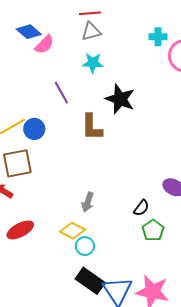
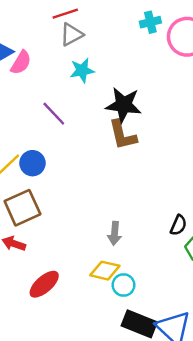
brown L-shape: (92, 127) -> (123, 135), moved

